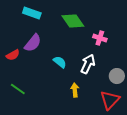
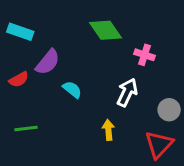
cyan rectangle: (32, 13) -> (20, 32), moved
cyan semicircle: (60, 62) -> (72, 90), moved
green line: (18, 89) -> (26, 129), turned -42

